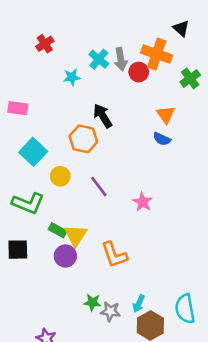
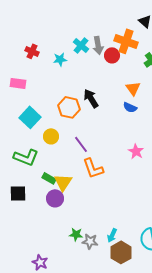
red cross: (45, 44) -> (32, 51), moved, turned -32
black arrow: (103, 116) -> (91, 98), moved
pink star: (143, 202) -> (136, 151), moved
orange L-shape: (114, 255) -> (93, 168), moved

